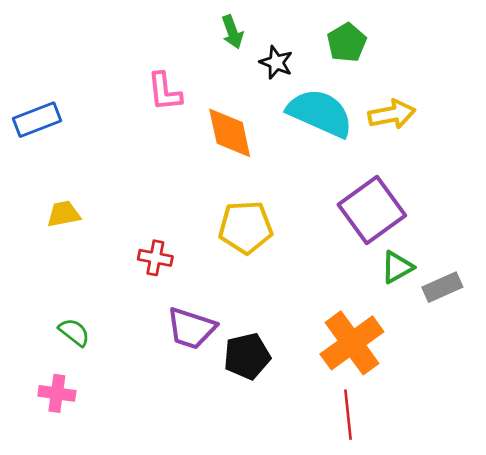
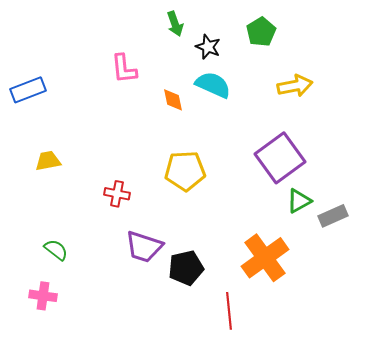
cyan semicircle: (320, 113) -> (213, 85), moved, size x0.7
orange diamond: (230, 133) -> (173, 100), size x0.6
red line: (348, 415) -> (229, 311), moved

